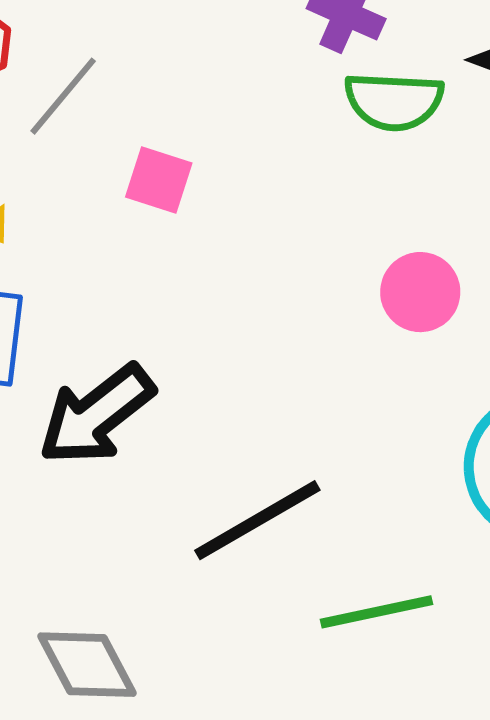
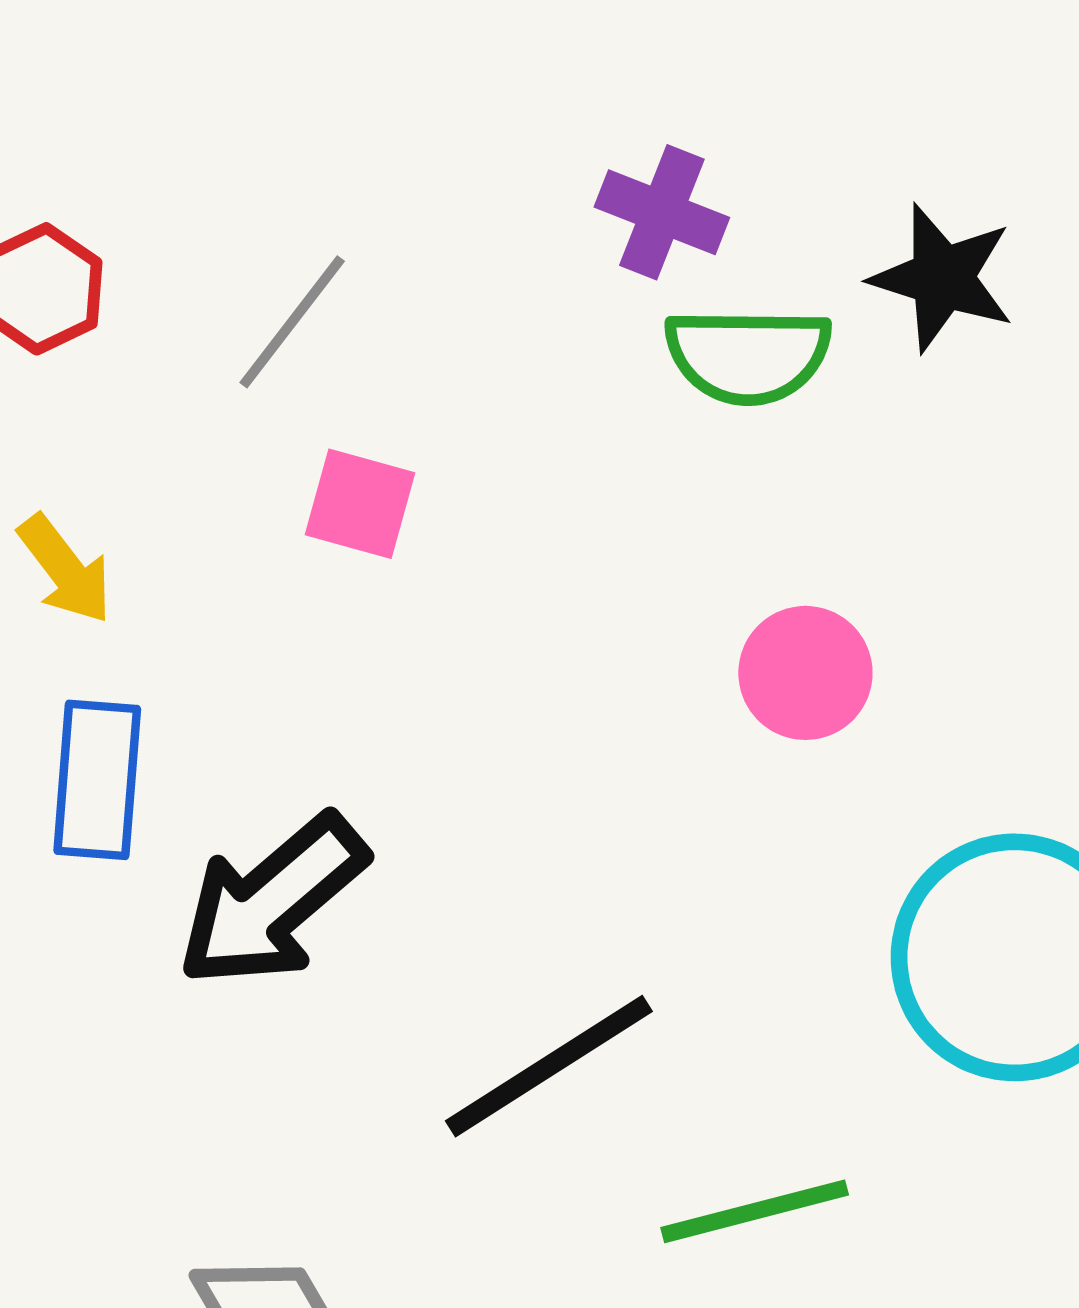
gray line: (63, 96) -> (292, 322), moved

